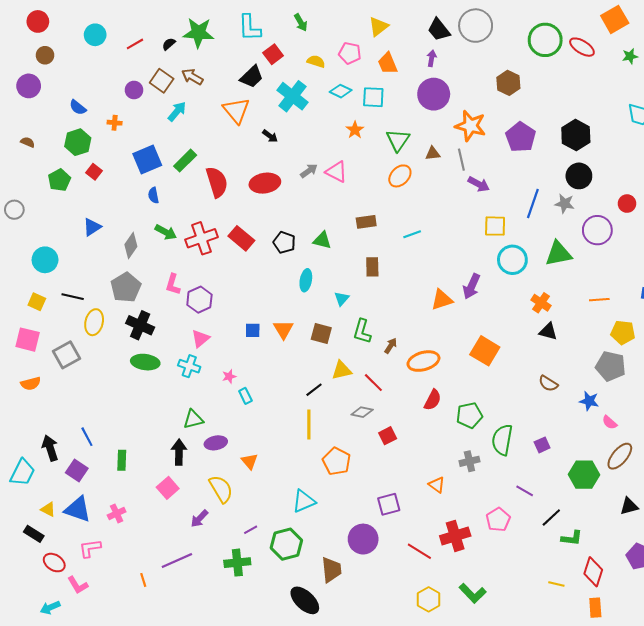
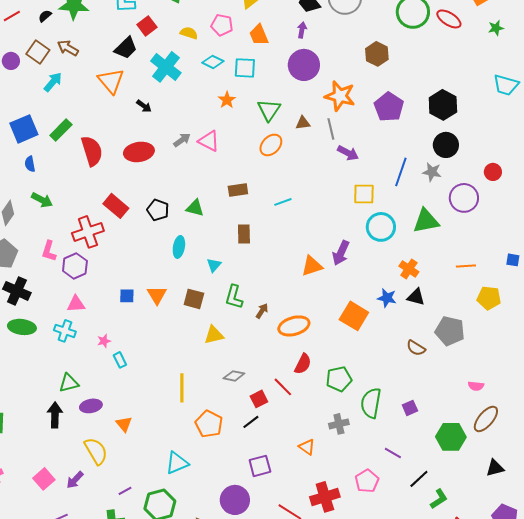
red cross: (201, 238) -> (88, 232), moved
pink triangle: (200, 339) -> (76, 304), turned 36
gray pentagon: (611, 366) -> (450, 331), moved
red line: (373, 383) -> (283, 387), moved
black line: (314, 390) -> (251, 422), moved
blue star: (589, 401) -> (387, 298), moved
pink semicircle: (610, 422) -> (476, 386), turned -35
pink square: (168, 488) -> (44, 479), moved
green L-shape: (572, 538) -> (439, 499), turned -40

